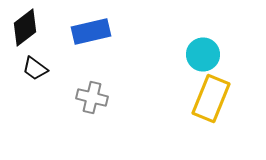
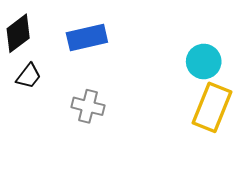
black trapezoid: (35, 68) -> (29, 76), turned -88

